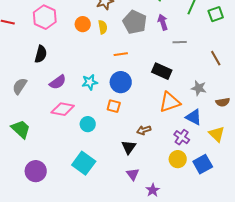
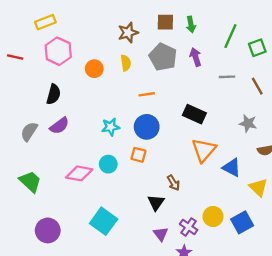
orange circle: (83, 24) -> (94, 69), moved
gray line: (180, 42) -> (227, 77), moved
brown line: (216, 58) -> (257, 86), moved
purple semicircle: (58, 82) -> (59, 126), moved
gray star: (199, 88) -> (248, 123), moved
orange triangle: (170, 102) -> (204, 150), turned -30
pink diamond: (63, 109) -> (79, 173), moved
cyan circle: (88, 124) -> (108, 164), moved
brown arrow: (144, 130) -> (173, 183), turned -104
purple cross: (182, 137) -> (189, 227), moved

